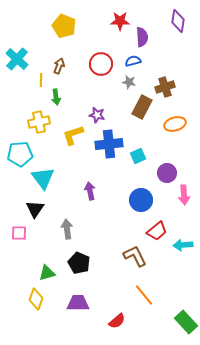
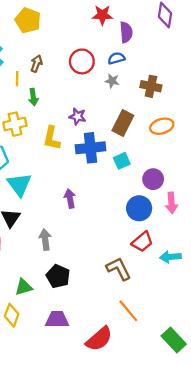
yellow pentagon: (64, 26) -> (28, 20), moved
brown cross: (165, 87) -> (151, 86), turned 30
brown rectangle: (142, 107) -> (123, 123), moved
yellow L-shape: (73, 135) -> (52, 138), turned -60
blue circle: (141, 200) -> (139, 208), moved
red semicircle: (117, 321) -> (99, 339), size x1.5

